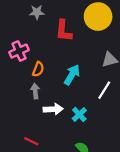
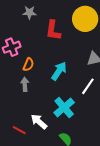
white arrow: (53, 109) -> (39, 122), moved, turned -138
cyan cross: (79, 114) -> (64, 108), size x1.5

